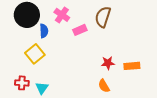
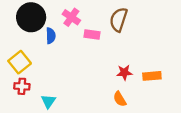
pink rectangle: (80, 30) -> (92, 35), turned 32
yellow square: (35, 54) -> (20, 62), moved
red cross: (22, 83) -> (22, 86), moved

